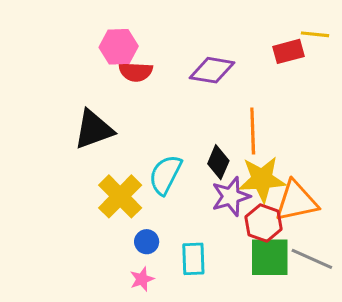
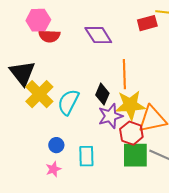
purple diamond: (212, 70) -> (98, 35), turned 48
black triangle: (94, 129) -> (22, 73), turned -48
yellow cross: (120, 196) -> (39, 94), moved

